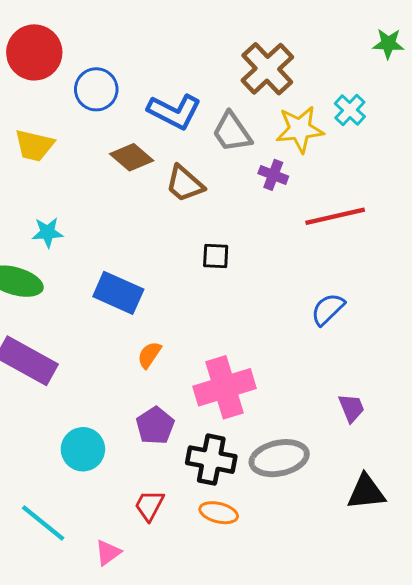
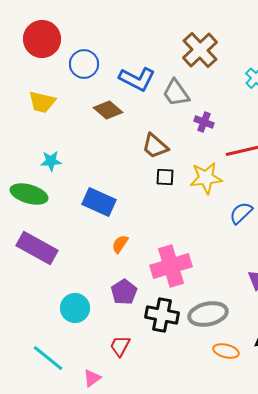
yellow star: (300, 129) -> (206, 178), moved
brown trapezoid: (185, 184) -> (155, 146), moved
orange ellipse: (219, 513) -> (226, 351), moved

